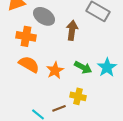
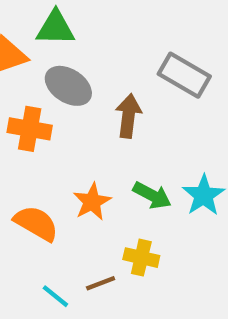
orange semicircle: (29, 64) -> (36, 223), moved

